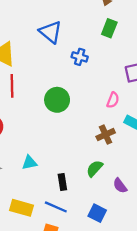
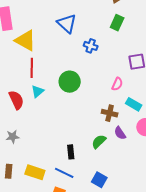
brown cross: (106, 135) -> (110, 113), turned 35
cyan triangle: (29, 163) -> (38, 91), moved, turned -32
purple semicircle: (120, 186) -> (120, 133), moved

